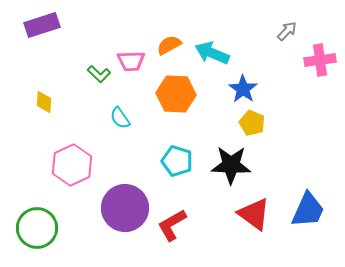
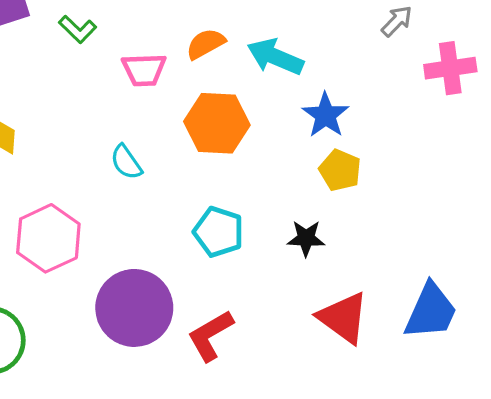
green L-shape: (99, 74) -> (78, 29), moved
black star: (231, 165) -> (306, 238), size x0.6

